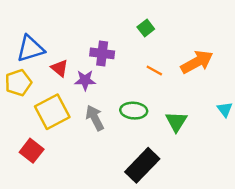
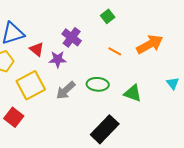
purple cross: (102, 53) -> (72, 37), turned 30
gray arrow: (95, 118) -> (66, 90), turned -105
green triangle: (176, 122) -> (133, 93), turned -42

